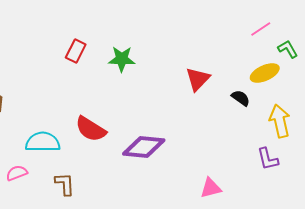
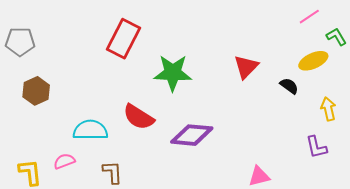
red rectangle: (76, 51) -> (124, 39), size x1.6
green star: (122, 59) -> (173, 73), moved, size x1.4
yellow arrow: (280, 121) -> (328, 109), size x0.7

